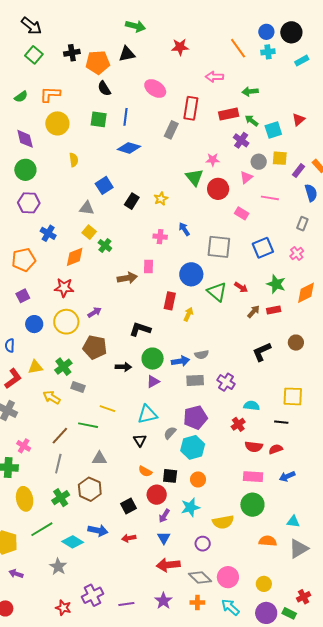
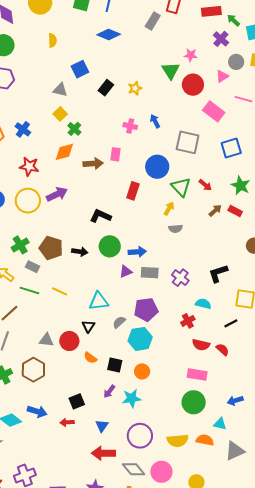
pink rectangle: (242, 213) -> (214, 111), size x1.5
blue cross: (48, 233) -> (23, 129), moved
orange diamond: (75, 257) -> (64, 152), moved
red rectangle: (274, 310) -> (235, 211), turned 32
purple arrow: (94, 312) -> (57, 194), size x1.5
yellow arrow: (188, 314) -> (169, 209), moved
brown pentagon: (95, 347) -> (51, 248), moved
black L-shape: (262, 352) -> (218, 273), moved
gray semicircle: (202, 355) -> (176, 229), moved
purple triangle: (153, 382) -> (126, 272), moved
black line: (281, 422) -> (231, 323), turned -40
green line: (88, 425) -> (29, 291), moved
red semicircle: (276, 449) -> (223, 350), turned 56
blue arrow: (287, 476) -> (235, 401), moved
red circle: (157, 495) -> (69, 341), moved
black square: (128, 506) -> (77, 401), moved
purple arrow: (164, 516) -> (109, 391), moved
cyan triangle: (293, 521) -> (220, 424), moved
yellow semicircle: (223, 522) -> (178, 441), moved
purple circle: (203, 544) -> (140, 436), size x1.6

